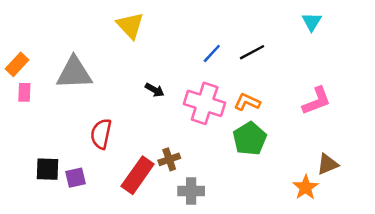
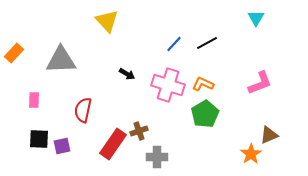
pink rectangle: (24, 92) -> (34, 100), moved

